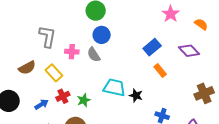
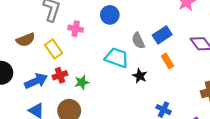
gray semicircle: (94, 55) -> (138, 41), moved
cyan trapezoid: (114, 88) -> (117, 58), moved
black star: (136, 95) -> (140, 76), moved
blue arrow: (41, 104) -> (36, 81), size x1.5

